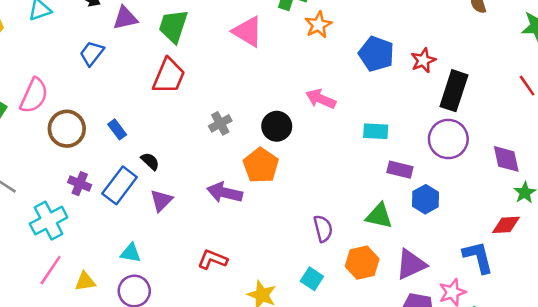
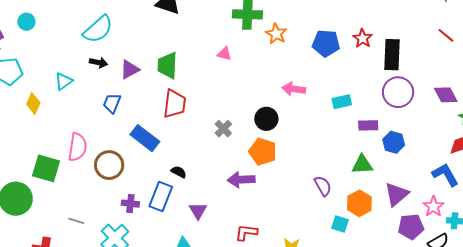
pink triangle: (248, 32) -> (224, 54), size x0.6
blue rectangle: (117, 129) -> (145, 138), moved, size x1.8
purple triangle: (161, 200) -> (198, 211), moved
cyan square: (312, 279) -> (340, 224), moved

